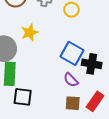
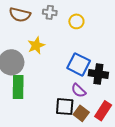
black square: (23, 97) -> (65, 107), moved
brown square: (73, 103) -> (81, 113), turned 35

